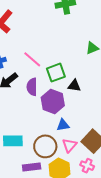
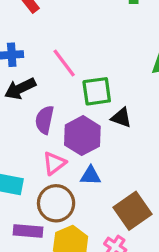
purple semicircle: (32, 87) -> (45, 120), moved
pink triangle: (69, 145) -> (54, 163), moved

